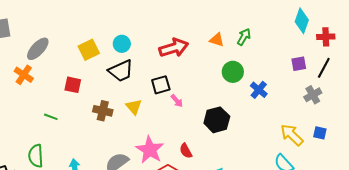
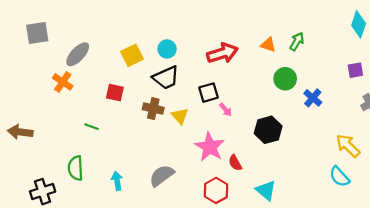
brown cross: (103, 111) -> (153, 109), moved
pink star: (150, 150) -> (210, 147), moved

